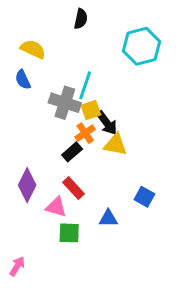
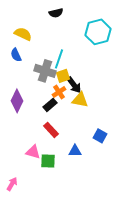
black semicircle: (81, 19) -> (56, 13), turned 64
purple diamond: (27, 185) -> (17, 101), moved
pink triangle: (56, 207) -> (33, 152), moved

